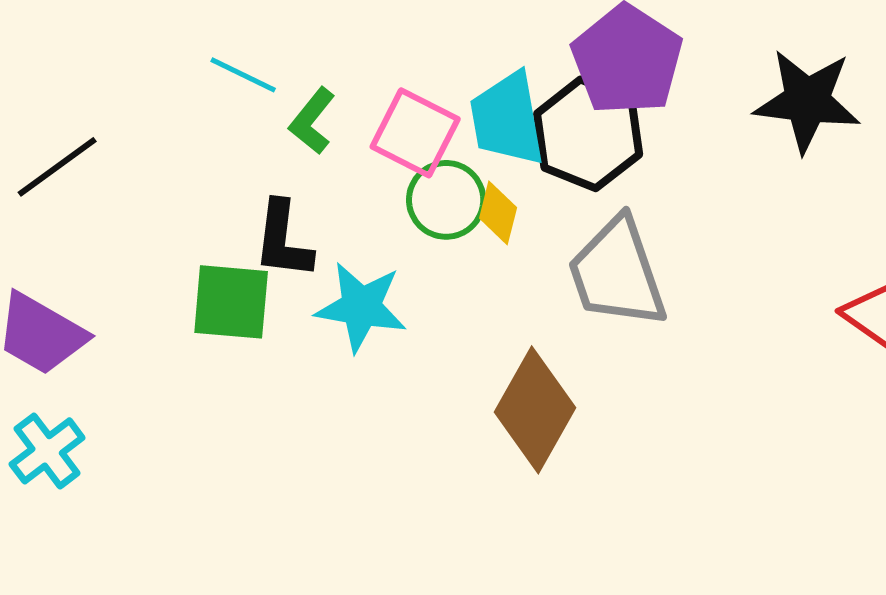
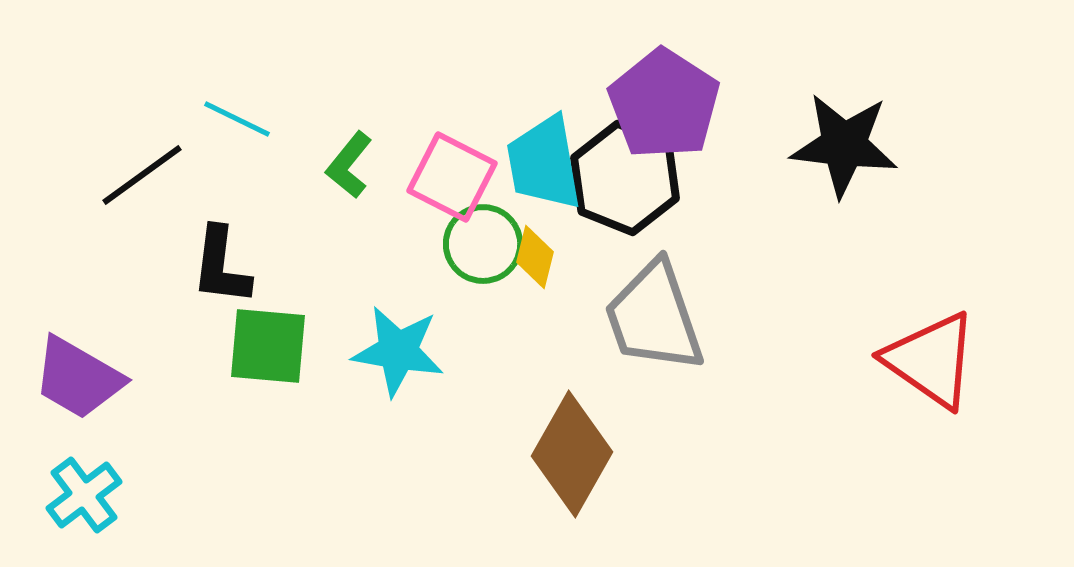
cyan line: (243, 75) -> (237, 119), moved
black line: (57, 167) -> (142, 175), moved
black L-shape: (283, 240) -> (221, 266), moved

